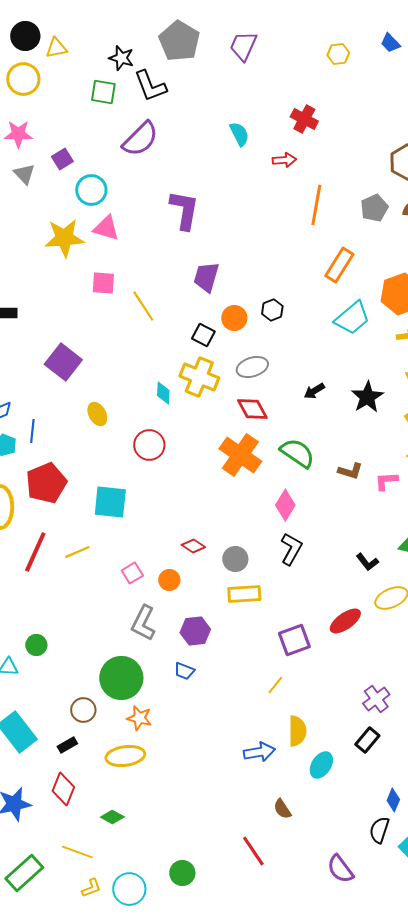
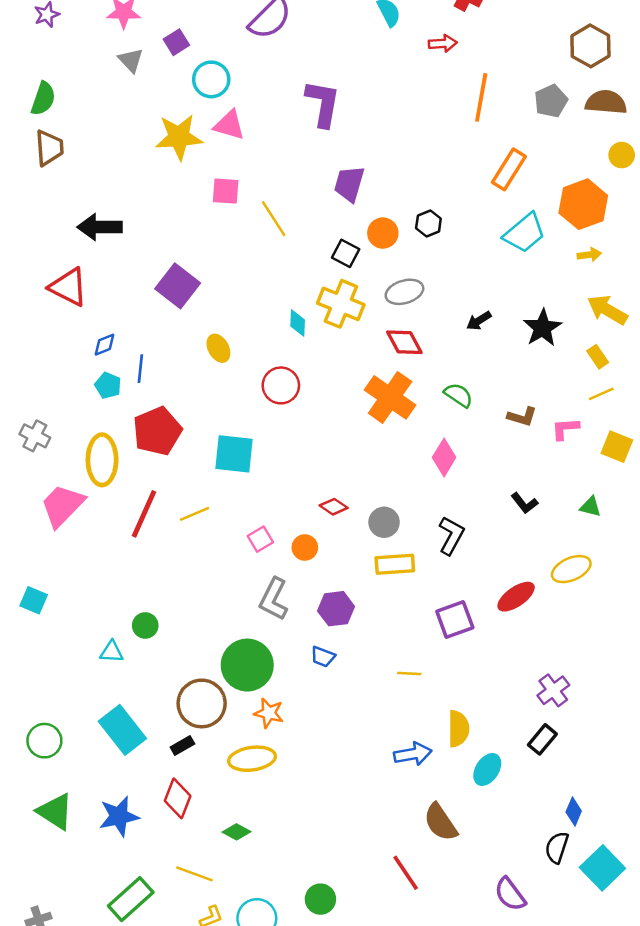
green semicircle: (297, 453) -> (458, 395), size x0.7
black L-shape: (291, 549) -> (451, 535), moved
black L-shape: (367, 562) -> (524, 503), moved
yellow line: (275, 685) -> (409, 673), moved, turned 54
brown circle: (83, 710) -> (202, 703), size x1.6
brown semicircle: (282, 809) -> (440, 822), size x1.6

